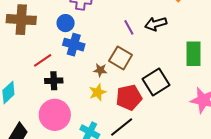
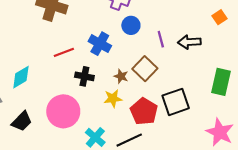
blue circle: (66, 23) -> (131, 25), moved
black cross: (54, 81) -> (84, 76), moved
red pentagon: (129, 98) -> (144, 111), turned 30

